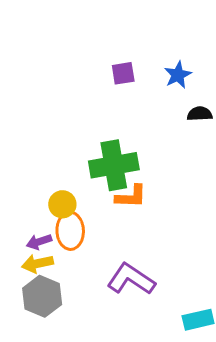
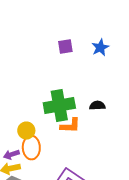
black semicircle: (200, 114) -> (97, 106), moved

